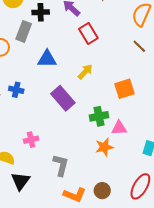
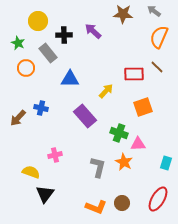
gray rectangle: (24, 31) -> (48, 53), turned -60
red rectangle: (88, 34) -> (134, 74), moved, turned -60
green cross: (99, 116) -> (119, 133), turned 30
orange star: (104, 147) -> (124, 162), turned -30
gray L-shape: (61, 165) -> (98, 167), moved

